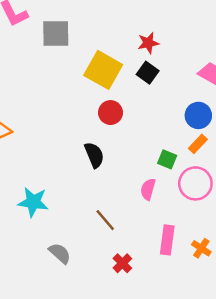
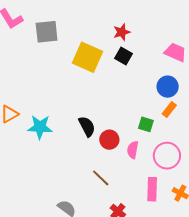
red circle: (111, 113) -> (109, 140), moved
pink circle: (195, 183) -> (167, 156), moved
cyan star: (33, 202) -> (40, 127), moved

